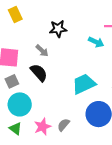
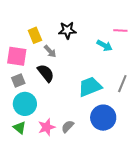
yellow rectangle: (15, 14) -> (35, 35), moved

